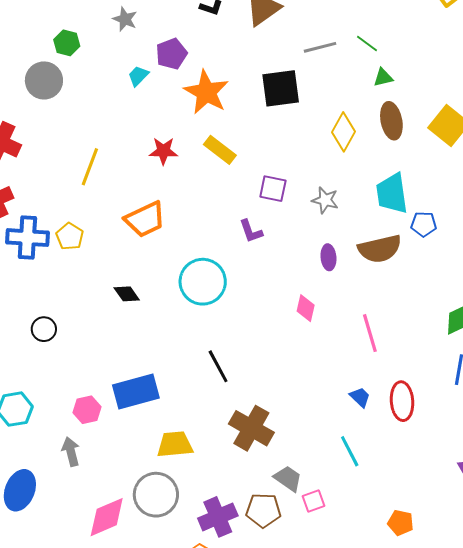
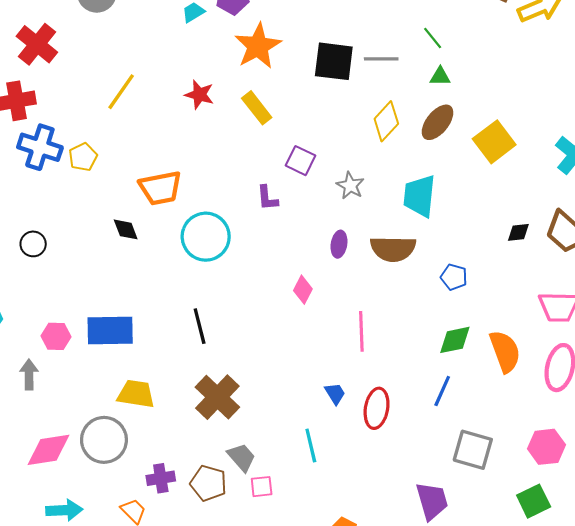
gray line: (320, 47) -> (381, 59), moved
brown ellipse: (391, 121) -> (438, 122), turned 36
orange trapezoid: (145, 219) -> (160, 188), moved
blue pentagon: (424, 224) -> (454, 277), moved
purple cross: (218, 517) -> (161, 478), size x0.7

